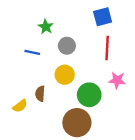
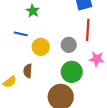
gray circle: (67, 46) -> (69, 45), moved
yellow circle: (65, 75) -> (41, 47), moved

